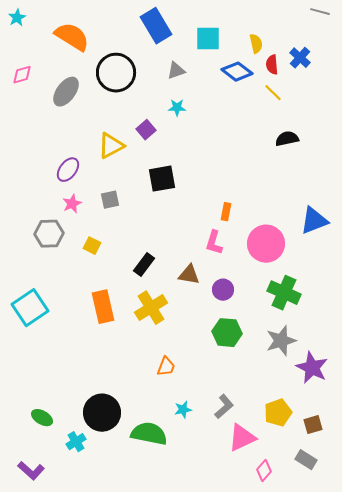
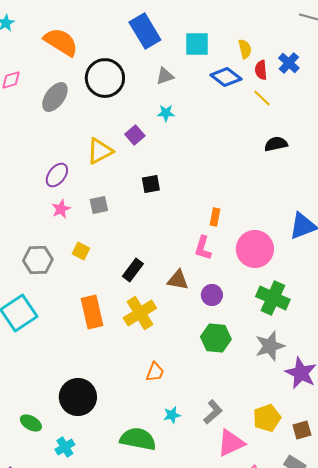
black square: (162, 179) -> (151, 184), size x0.7
gray hexagon: (49, 234) -> (38, 260), moved
black circle: (102, 413) -> (78, 397), moved

